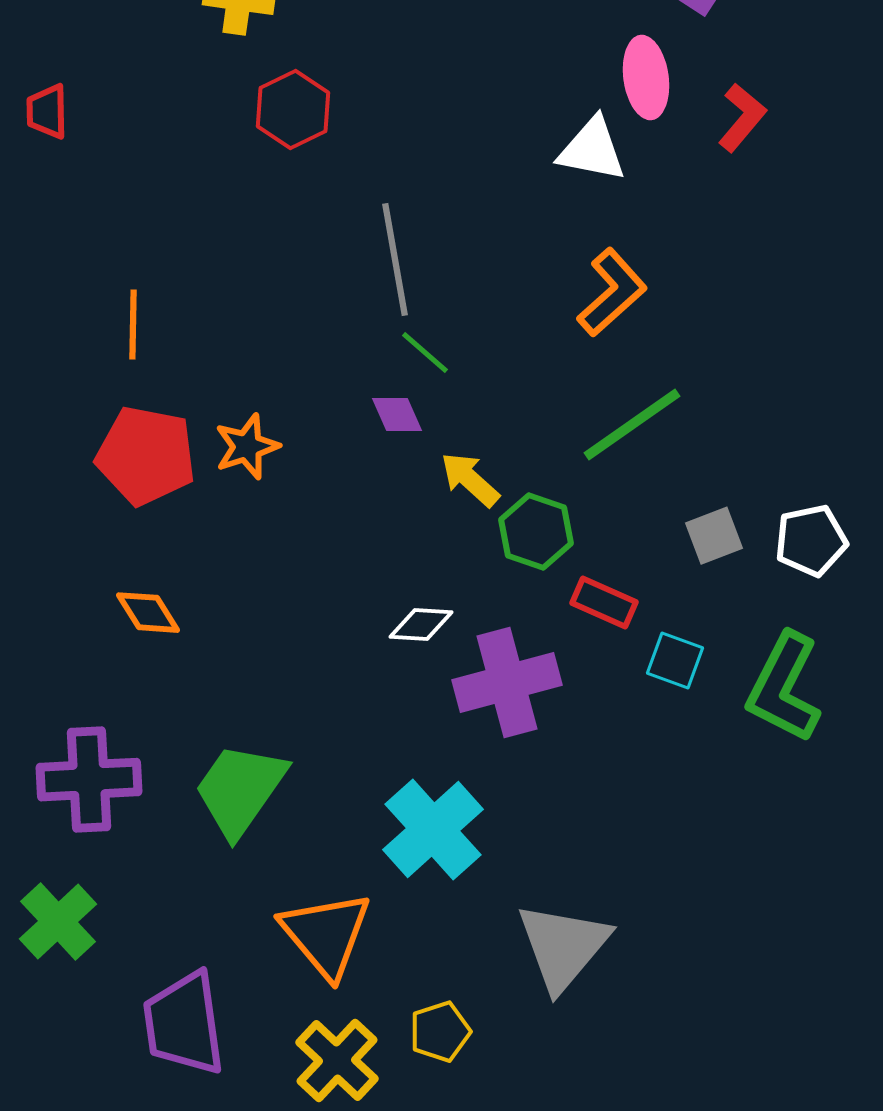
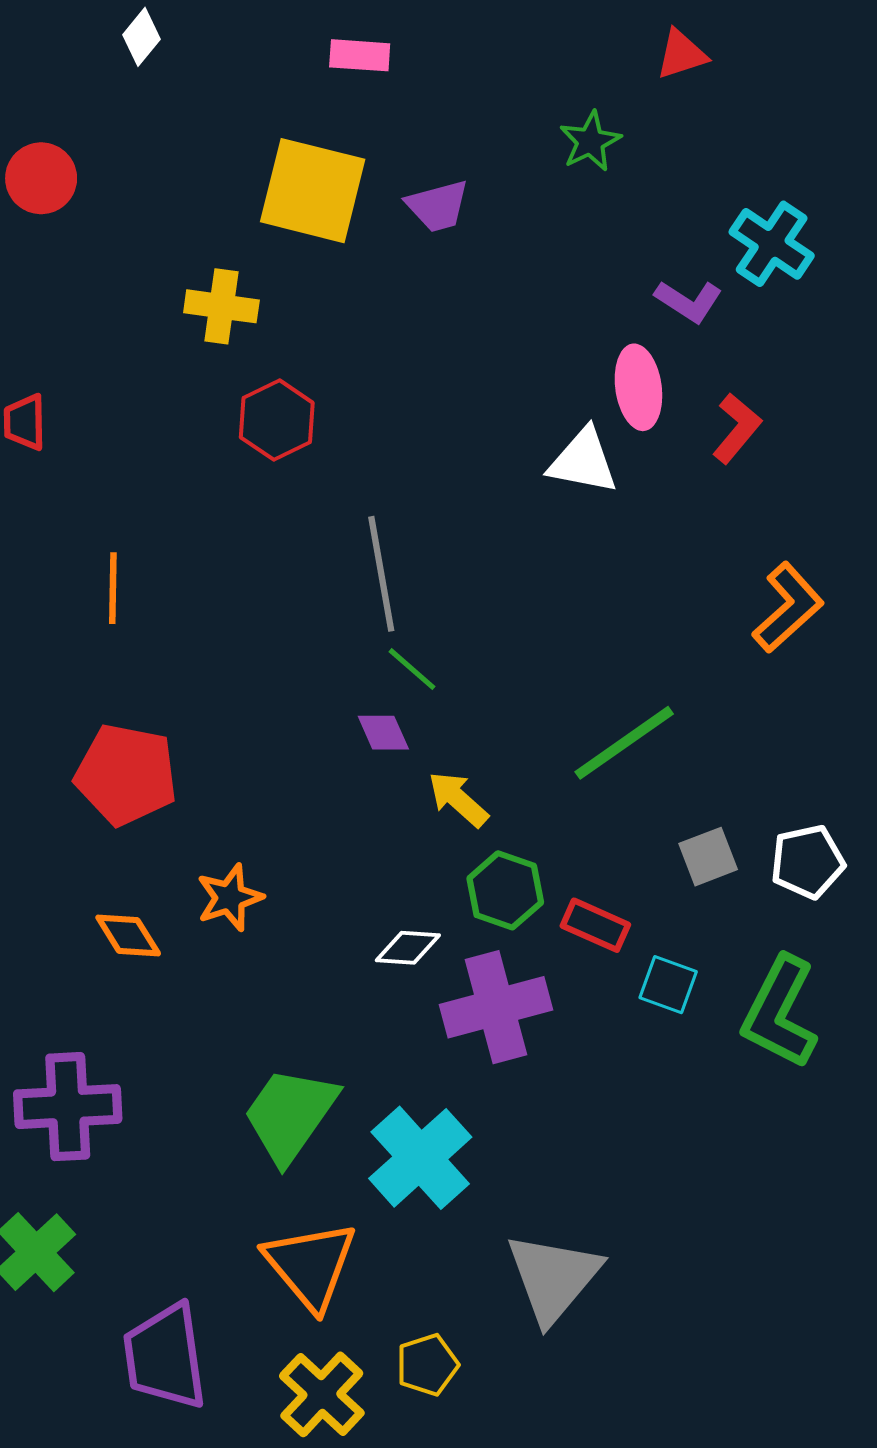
orange L-shape: (612, 293) -> (788, 608), moved
orange line: (133, 325) -> (113, 588), moved
orange star: (247, 447) -> (230, 898), moved
green hexagon: (536, 532) -> (505, 890), moved
green trapezoid: (240, 790) -> (290, 1115), moved

